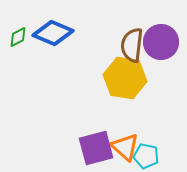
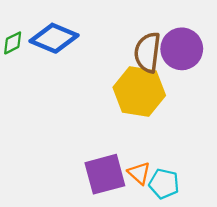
orange triangle: (125, 147) -> (139, 173), size x0.7

